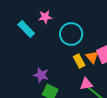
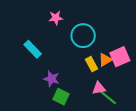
cyan rectangle: (26, 29) -> (33, 49), moved
orange triangle: (92, 57) -> (105, 60), turned 40

